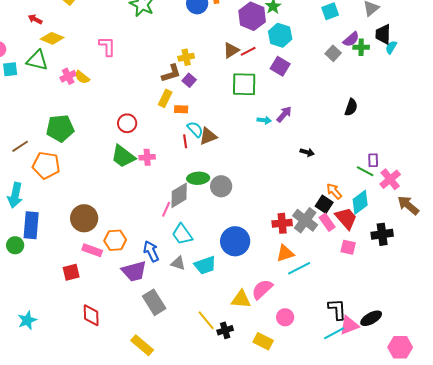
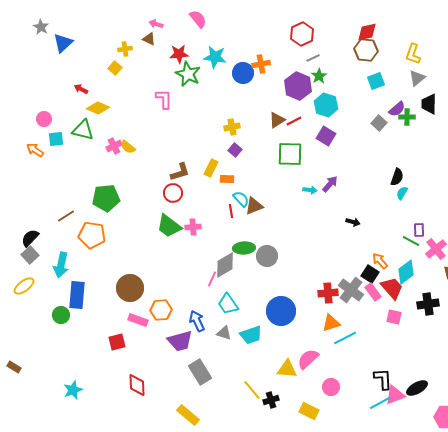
pink L-shape: (107, 46) -> (164, 99), moved
cyan semicircle: (391, 47) -> (402, 193), moved
brown L-shape: (171, 73) -> (180, 172), moved

